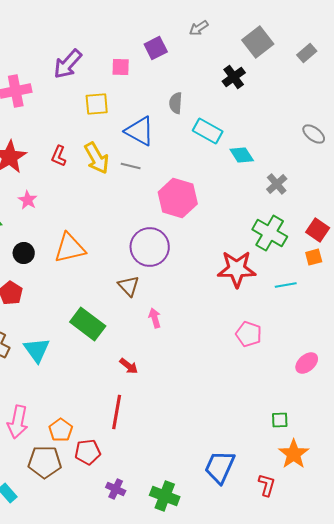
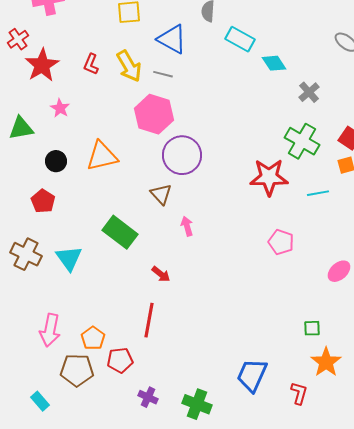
pink hexagon: (178, 198) -> (154, 114), moved

